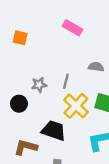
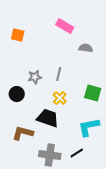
gray semicircle: (96, 67) -> (86, 48), moved
yellow cross: (76, 106) -> (60, 98), moved, size x0.6

